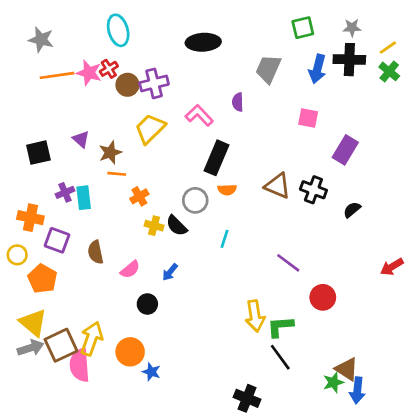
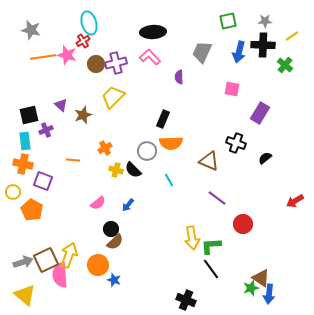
red cross: (109, 69) -> (83, 41), moved
green cross: (389, 71) -> (285, 65), moved
pink L-shape: (199, 115) -> (150, 57), moved
black rectangle: (216, 158) -> (163, 119), size x0.7
orange line: (117, 174) -> (73, 160), moved
brown triangle: (278, 186) -> (209, 161), moved
orange semicircle: (227, 190) -> (171, 143), size x1.6
purple cross: (65, 192) -> (46, 130), moved
cyan rectangle: (84, 198) -> (25, 141), moved
cyan line: (224, 239) -> (169, 180), turned -48
brown semicircle: (96, 252) -> (115, 242), moved, turned -120
yellow triangle: (33, 323) -> (25, 295), moved

